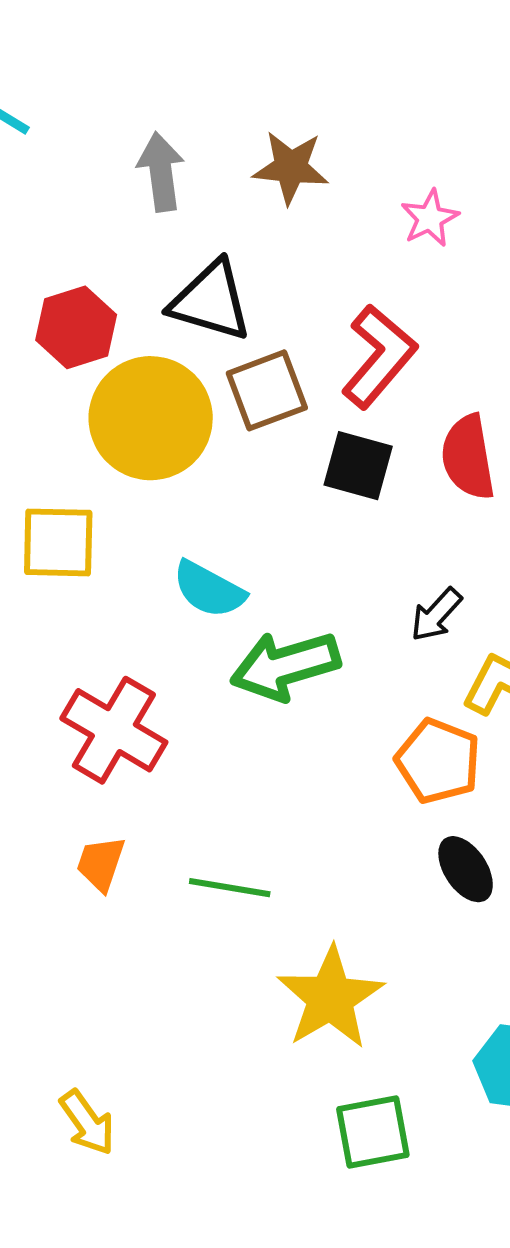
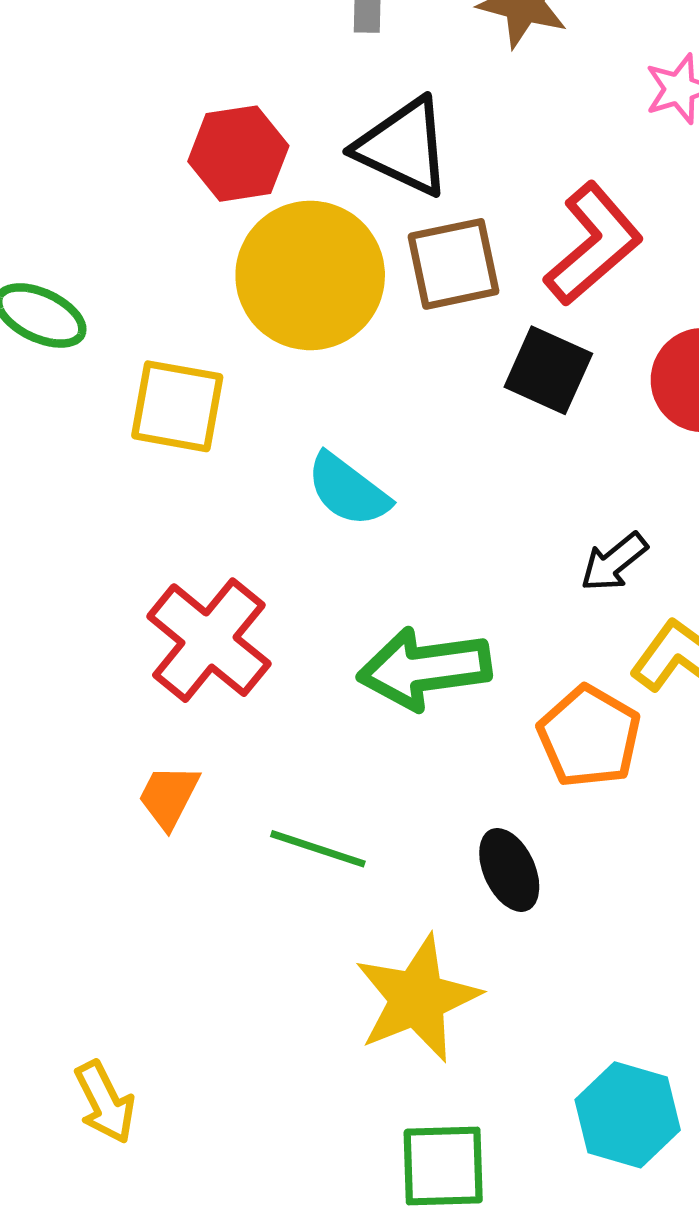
green arrow: (285, 666) -> (424, 669), moved
black ellipse: (466, 869) -> (509, 870), moved

